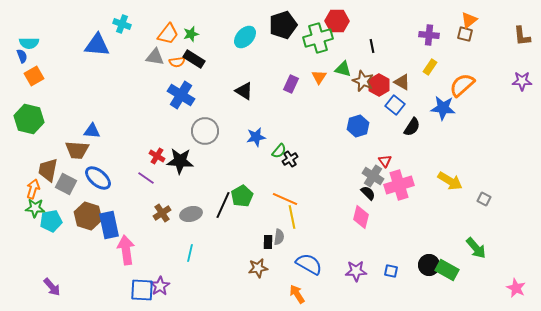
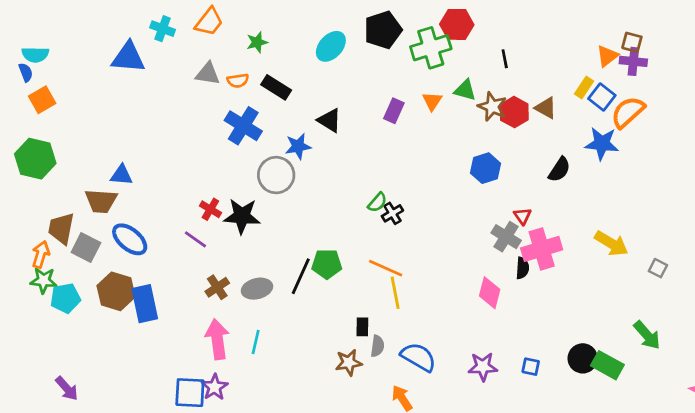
orange triangle: (469, 20) -> (607, 56), moved
orange trapezoid: (168, 34) -> (209, 22), moved
purple cross: (429, 35) -> (633, 61), moved
black rectangle: (194, 59) -> (276, 87), moved
blue square: (395, 105) -> (602, 97), moved
blue star: (256, 137) -> (298, 146), moved
black semicircle: (368, 193) -> (522, 268), moved, turned 49
green pentagon: (242, 196) -> (327, 264), turned 30
gray semicircle: (279, 237) -> (377, 346), moved
pink arrow: (126, 250) -> (217, 339), moved

